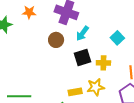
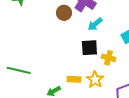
brown circle: (56, 40) -> (64, 13), moved
yellow star: (96, 87) -> (95, 79), turned 30

